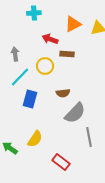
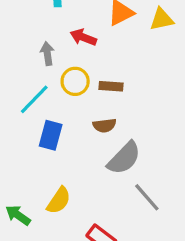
gray arrow: (15, 54) -> (47, 54), moved
brown rectangle: (67, 54) -> (111, 86), moved
gray line: (89, 137) -> (147, 197), turned -30

